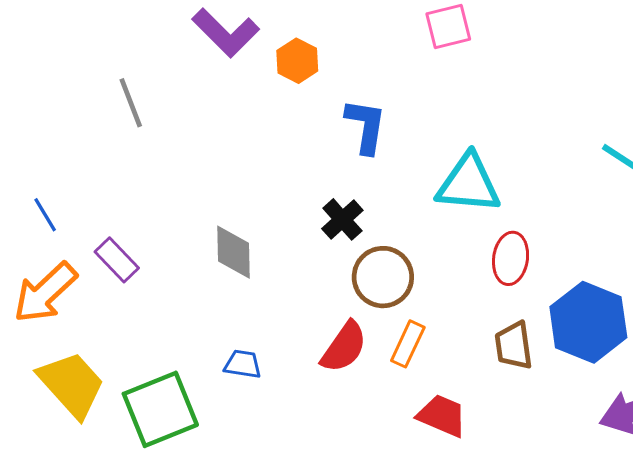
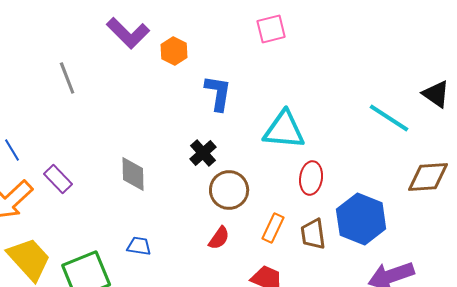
orange rectangle: (408, 344) -> (273, 228), moved
red semicircle: (344, 347) -> (219, 238), moved, size x0.7

